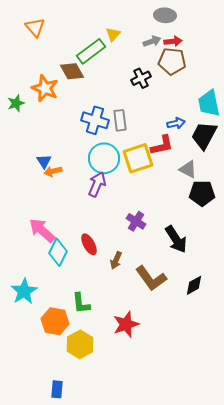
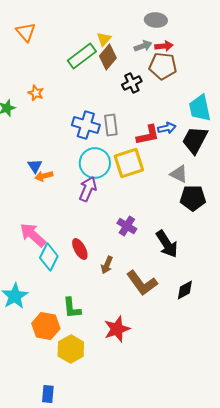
brown diamond: (72, 71) -> (108, 57), moved, turned 70
orange star: (45, 88) -> (36, 93), size x0.6
red L-shape: (162, 145) -> (148, 135), moved

